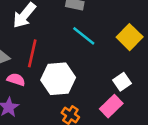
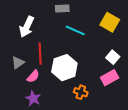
pink semicircle: (16, 80) -> (33, 76), turned 128
pink rectangle: (111, 106) -> (110, 78), turned 30

